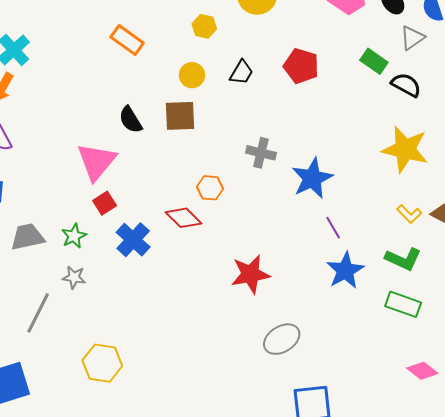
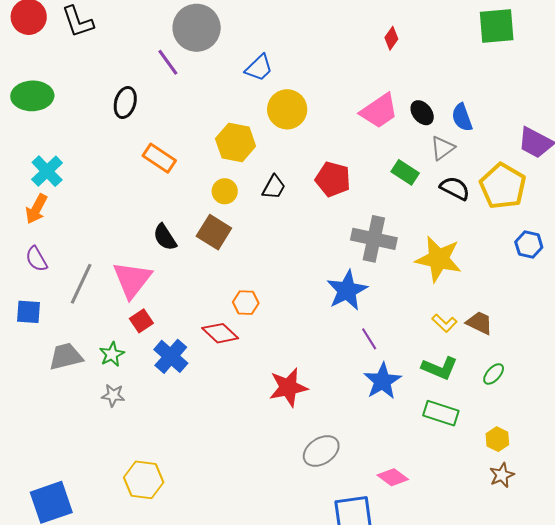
yellow hexagon: (204, 26) -> (236, 142), size x1.6
black semicircle: (406, 85) -> (455, 188), moved
brown square: (180, 116) -> (214, 232), turned 36
gray cross: (261, 153) -> (374, 239), moved, size x1.5
gray line: (38, 313) -> (81, 284), moved
pink diamond: (422, 371) -> (393, 477), moved

